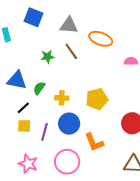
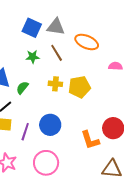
blue square: (33, 17) -> (32, 28), moved
yellow cross: (62, 98) -> (55, 84), moved
yellow pentagon: (97, 99) -> (79, 87), moved
orange L-shape: (94, 142) -> (90, 140), moved

